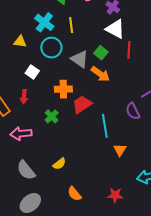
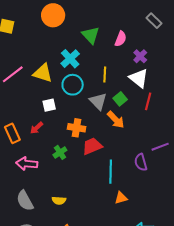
yellow line: (71, 25) -> (105, 74), moved
yellow triangle: (20, 42) -> (43, 73), size x1.5
white square: (32, 72) -> (49, 105), turned 32
red arrow: (24, 97) -> (37, 128), turned 32
orange triangle: (120, 150) -> (121, 198), turned 32
yellow semicircle: (59, 164) -> (59, 200), turned 32

